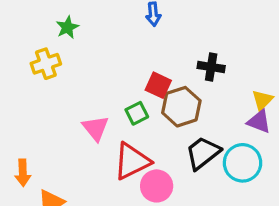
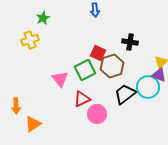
green square: (137, 113) -> (85, 70), size x1.5
red triangle: (132, 161) -> (82, 99), size x0.7
cyan circle: (243, 163) -> (148, 87), moved

